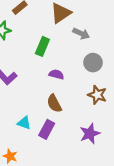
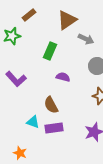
brown semicircle: (54, 103) -> (51, 105), moved
purple rectangle: (47, 129) -> (54, 128), turned 54

